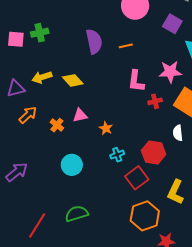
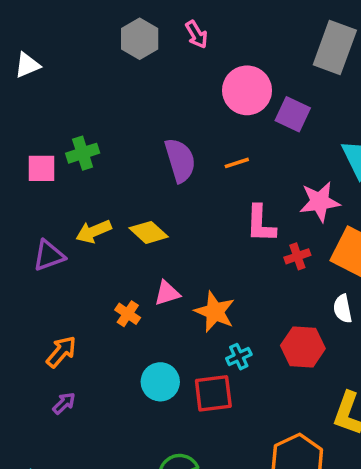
purple square: (172, 24) -> (293, 114), moved
orange arrow: (28, 115) -> (61, 352), moved
orange star: (106, 128) -> (215, 312), size x1.6
purple arrow: (17, 172) -> (64, 403), size x0.6
red square: (137, 178) -> (213, 393), moved, turned 35

